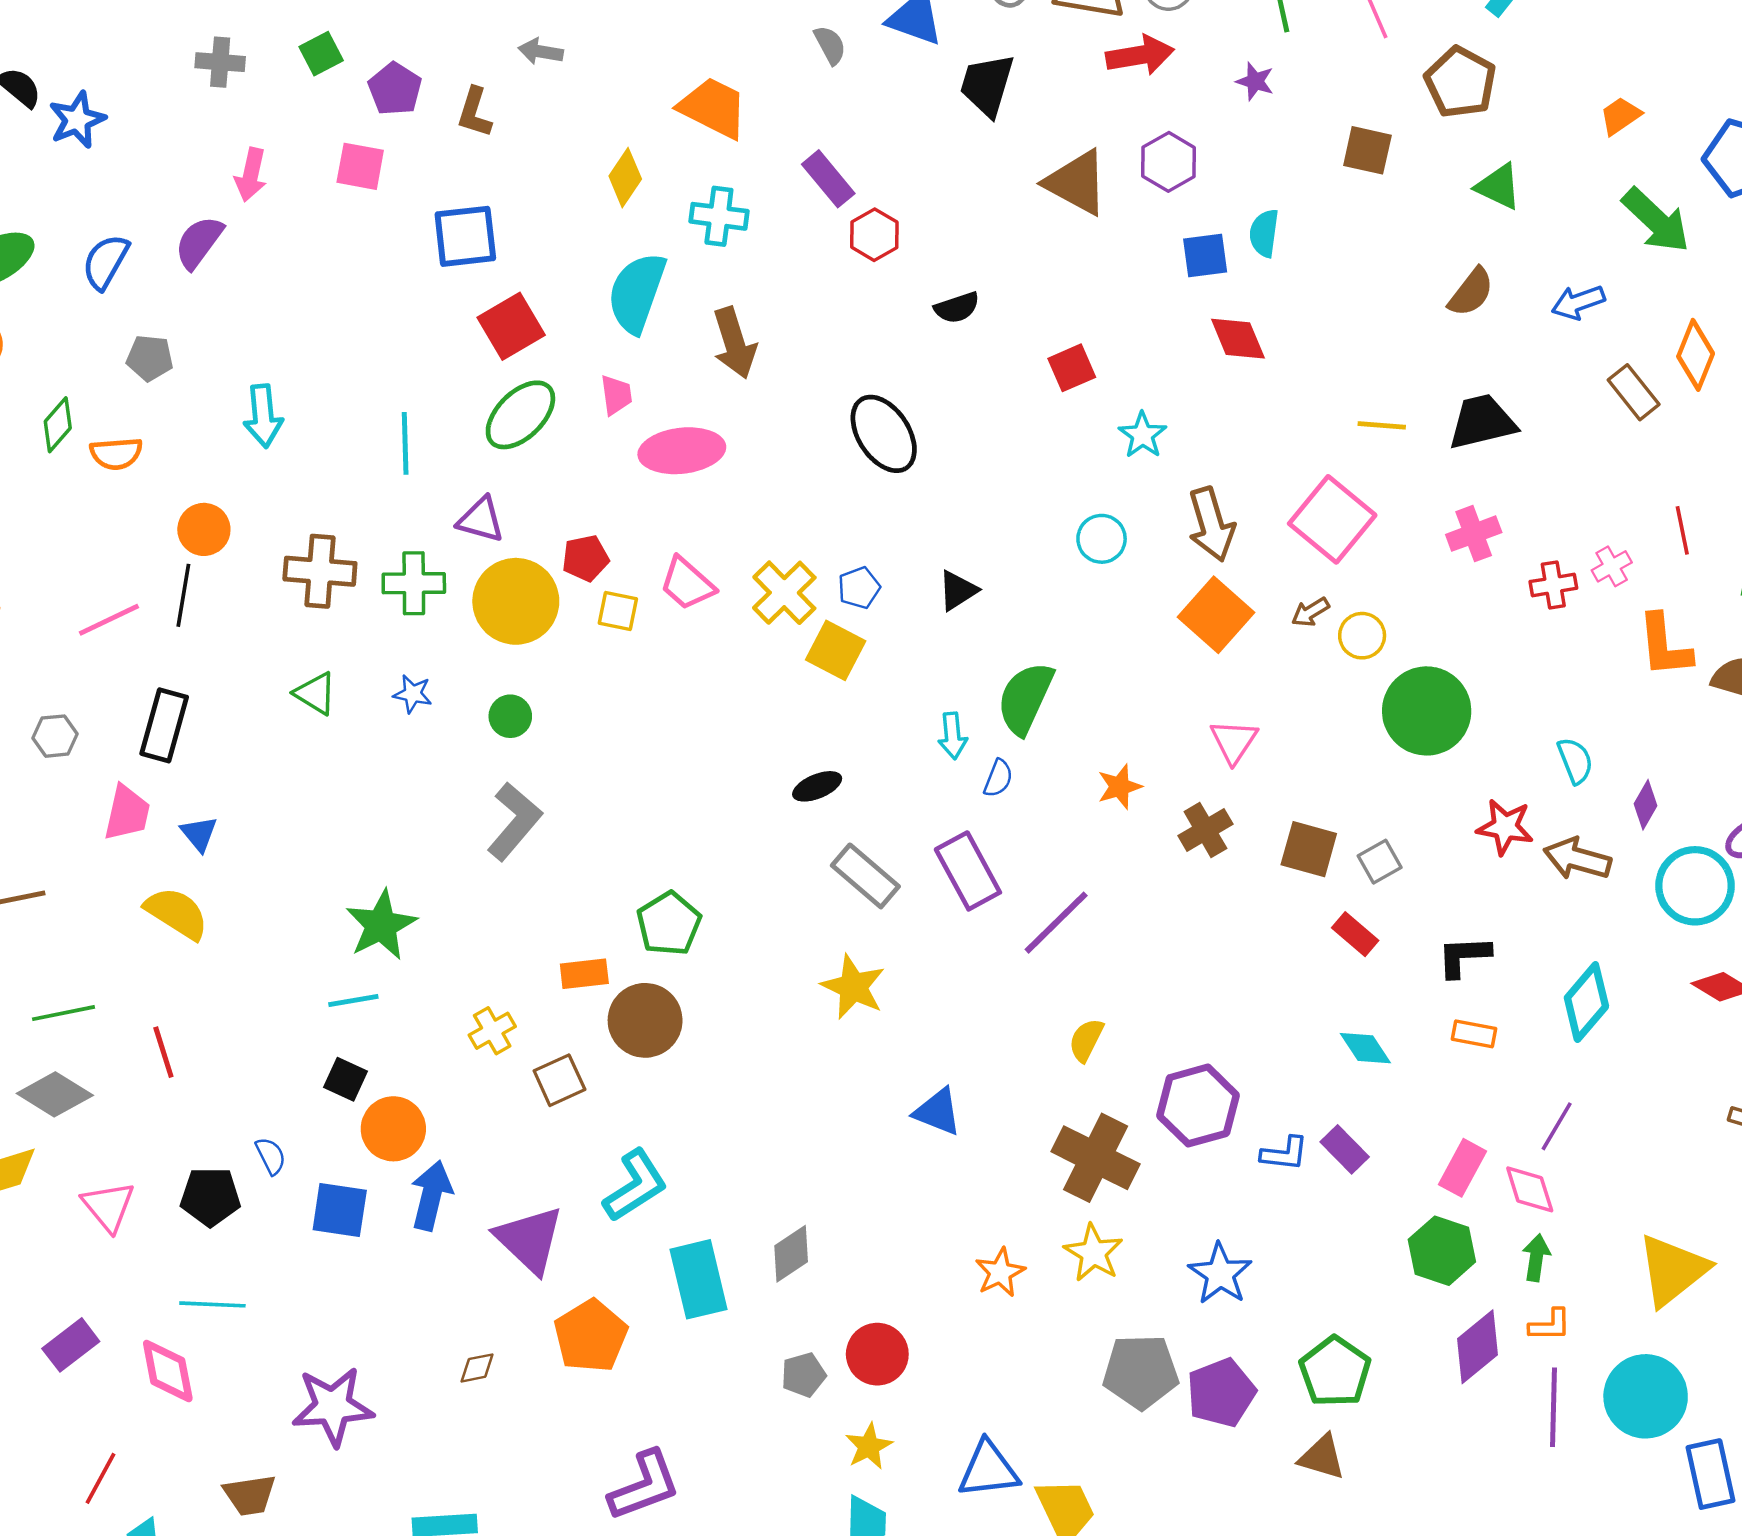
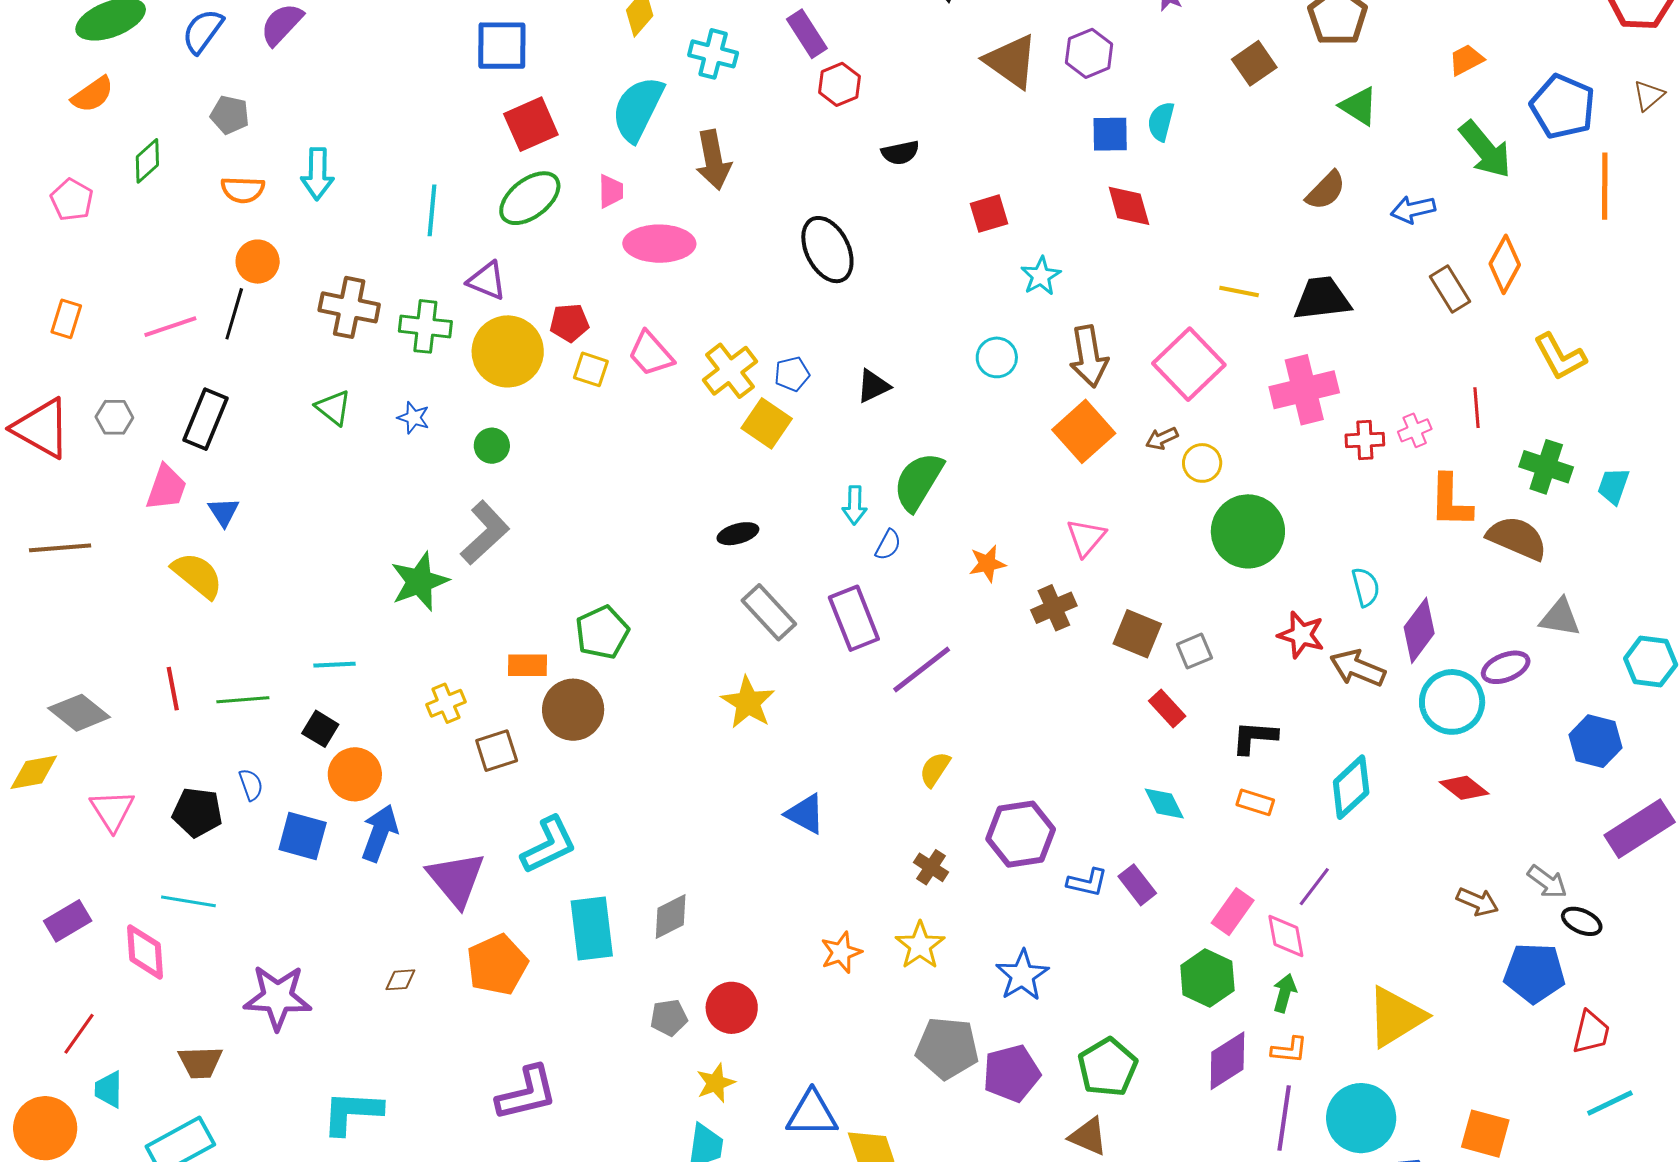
brown square: (1367, 150) -> (1254, 63), turned 36
orange semicircle: (116, 454) -> (243, 190), moved
pink cross: (1474, 534) -> (1304, 390), size x1.5
purple diamond: (1645, 805) -> (1419, 630), size x1.6
green star: (381, 925) -> (419, 582), moved
green line: (64, 1013) -> (243, 700), moved
brown cross: (1096, 1158) -> (931, 867), size x0.5

